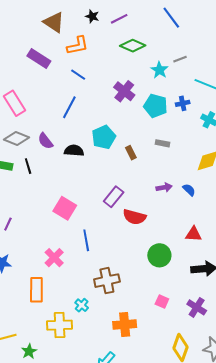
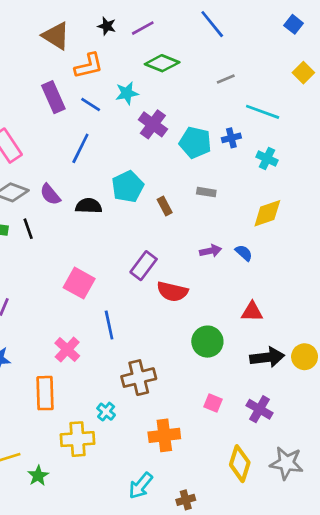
purple rectangle: (39, 59) -> (53, 97), moved, turned 35
cyan star: (159, 70) -> (127, 93), moved, turned 30

